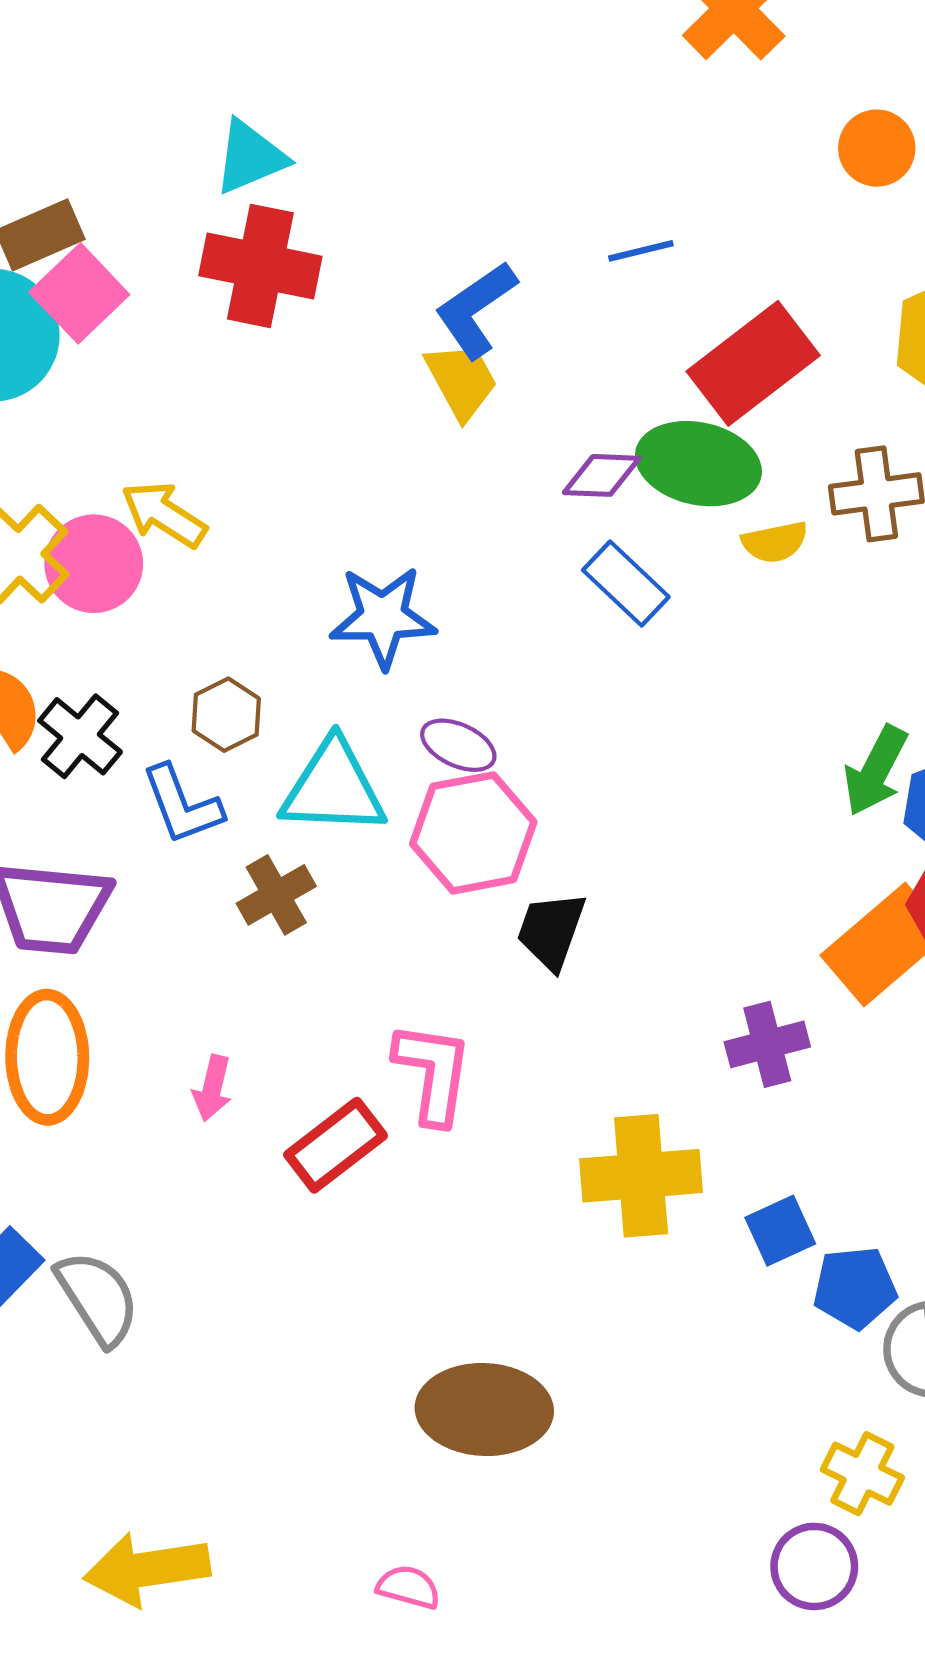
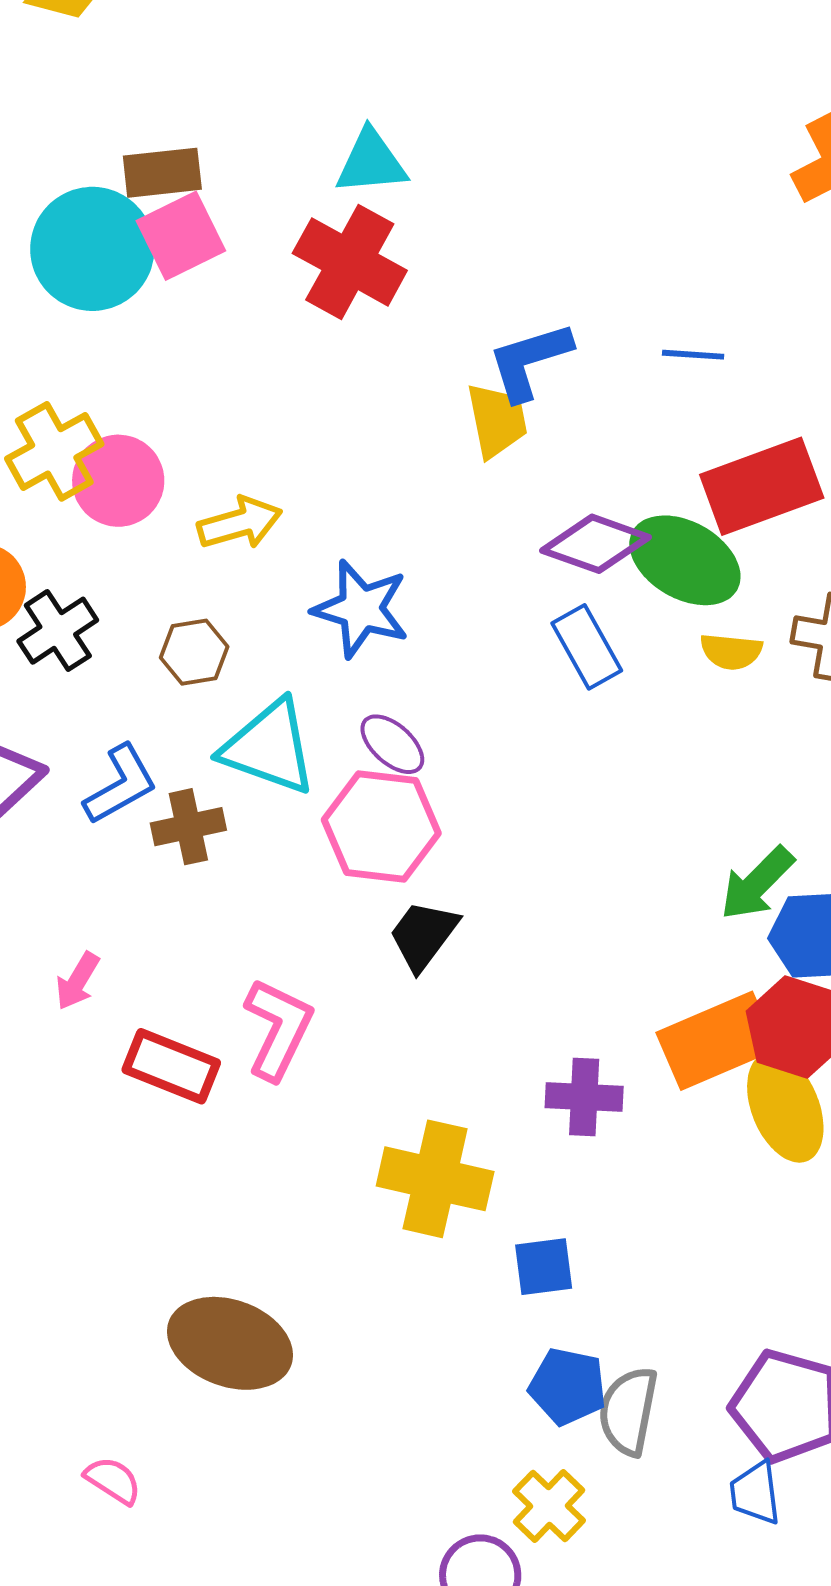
purple diamond: (602, 475) -> (595, 544), size x1.4
yellow arrow: (164, 514) -> (240, 523), moved, turned 114
blue L-shape: (182, 805) -> (121, 785), moved, turned -116
red rectangle: (336, 1145) -> (171, 1066), turned 42
blue pentagon: (855, 1288) -> (568, 1386), moved

